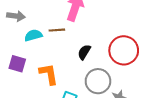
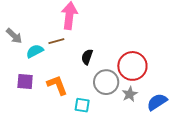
gray arrow: (16, 16) -> (14, 36), turned 48
red circle: (124, 50) -> (132, 66), moved

